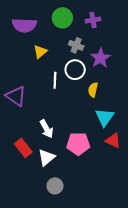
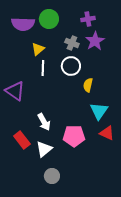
green circle: (62, 18) -> (49, 19), moved
purple star: (100, 58) -> (95, 41), moved
white line: (55, 80) -> (43, 68), moved

